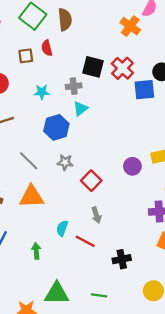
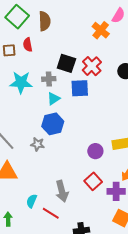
blue square: (144, 90) -> (80, 88), moved
cyan star: (42, 92) -> (21, 82), size x1.6
blue hexagon: (56, 127) -> (53, 124), moved
red square: (91, 181) -> (93, 181), moved
gray arrow: (96, 215) -> (62, 191), size x1.5

